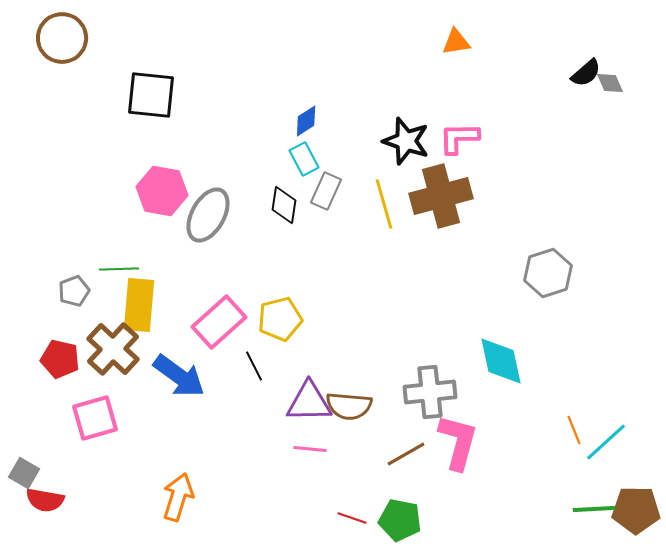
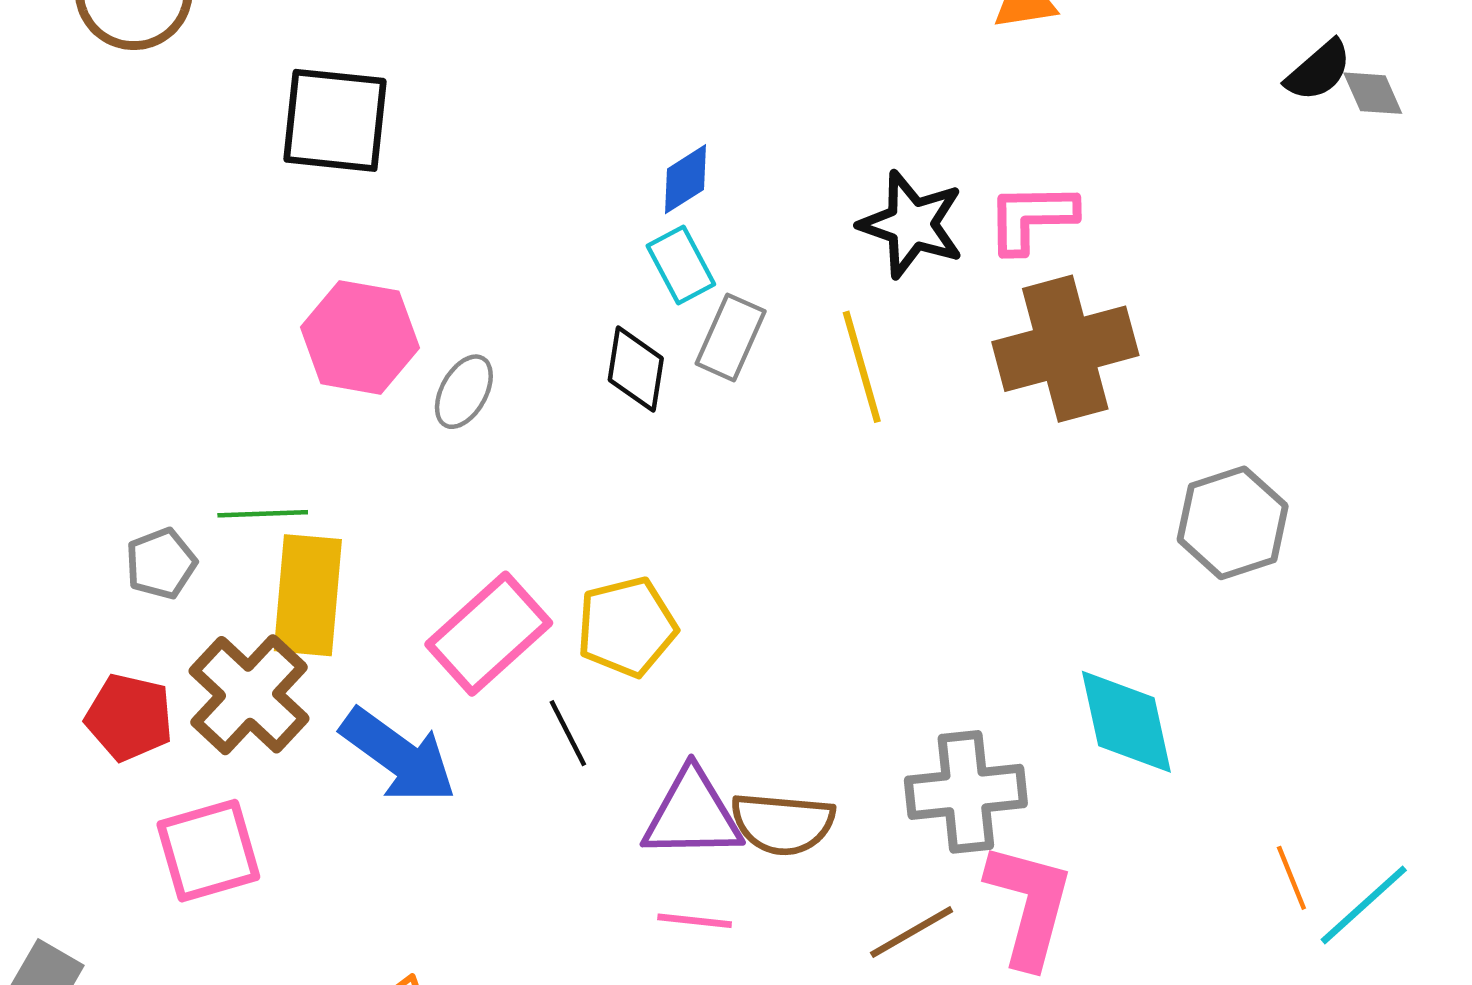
brown cross: (441, 196) -> (1065, 349), moved
gray ellipse: (208, 215) -> (464, 392), size x0.6

